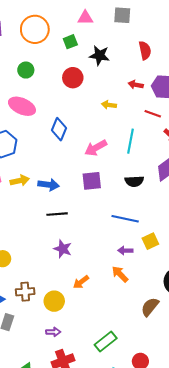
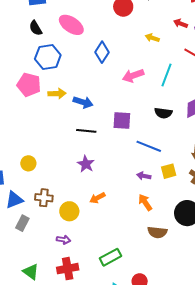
purple square: (92, 181) -> (122, 120), moved
orange arrow: (120, 274) -> (145, 202), moved
brown semicircle: (150, 307) -> (157, 232), turned -132

